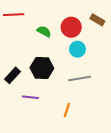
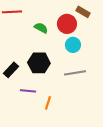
brown rectangle: (97, 20) -> (83, 12), moved
orange line: (67, 110) -> (48, 103), moved

